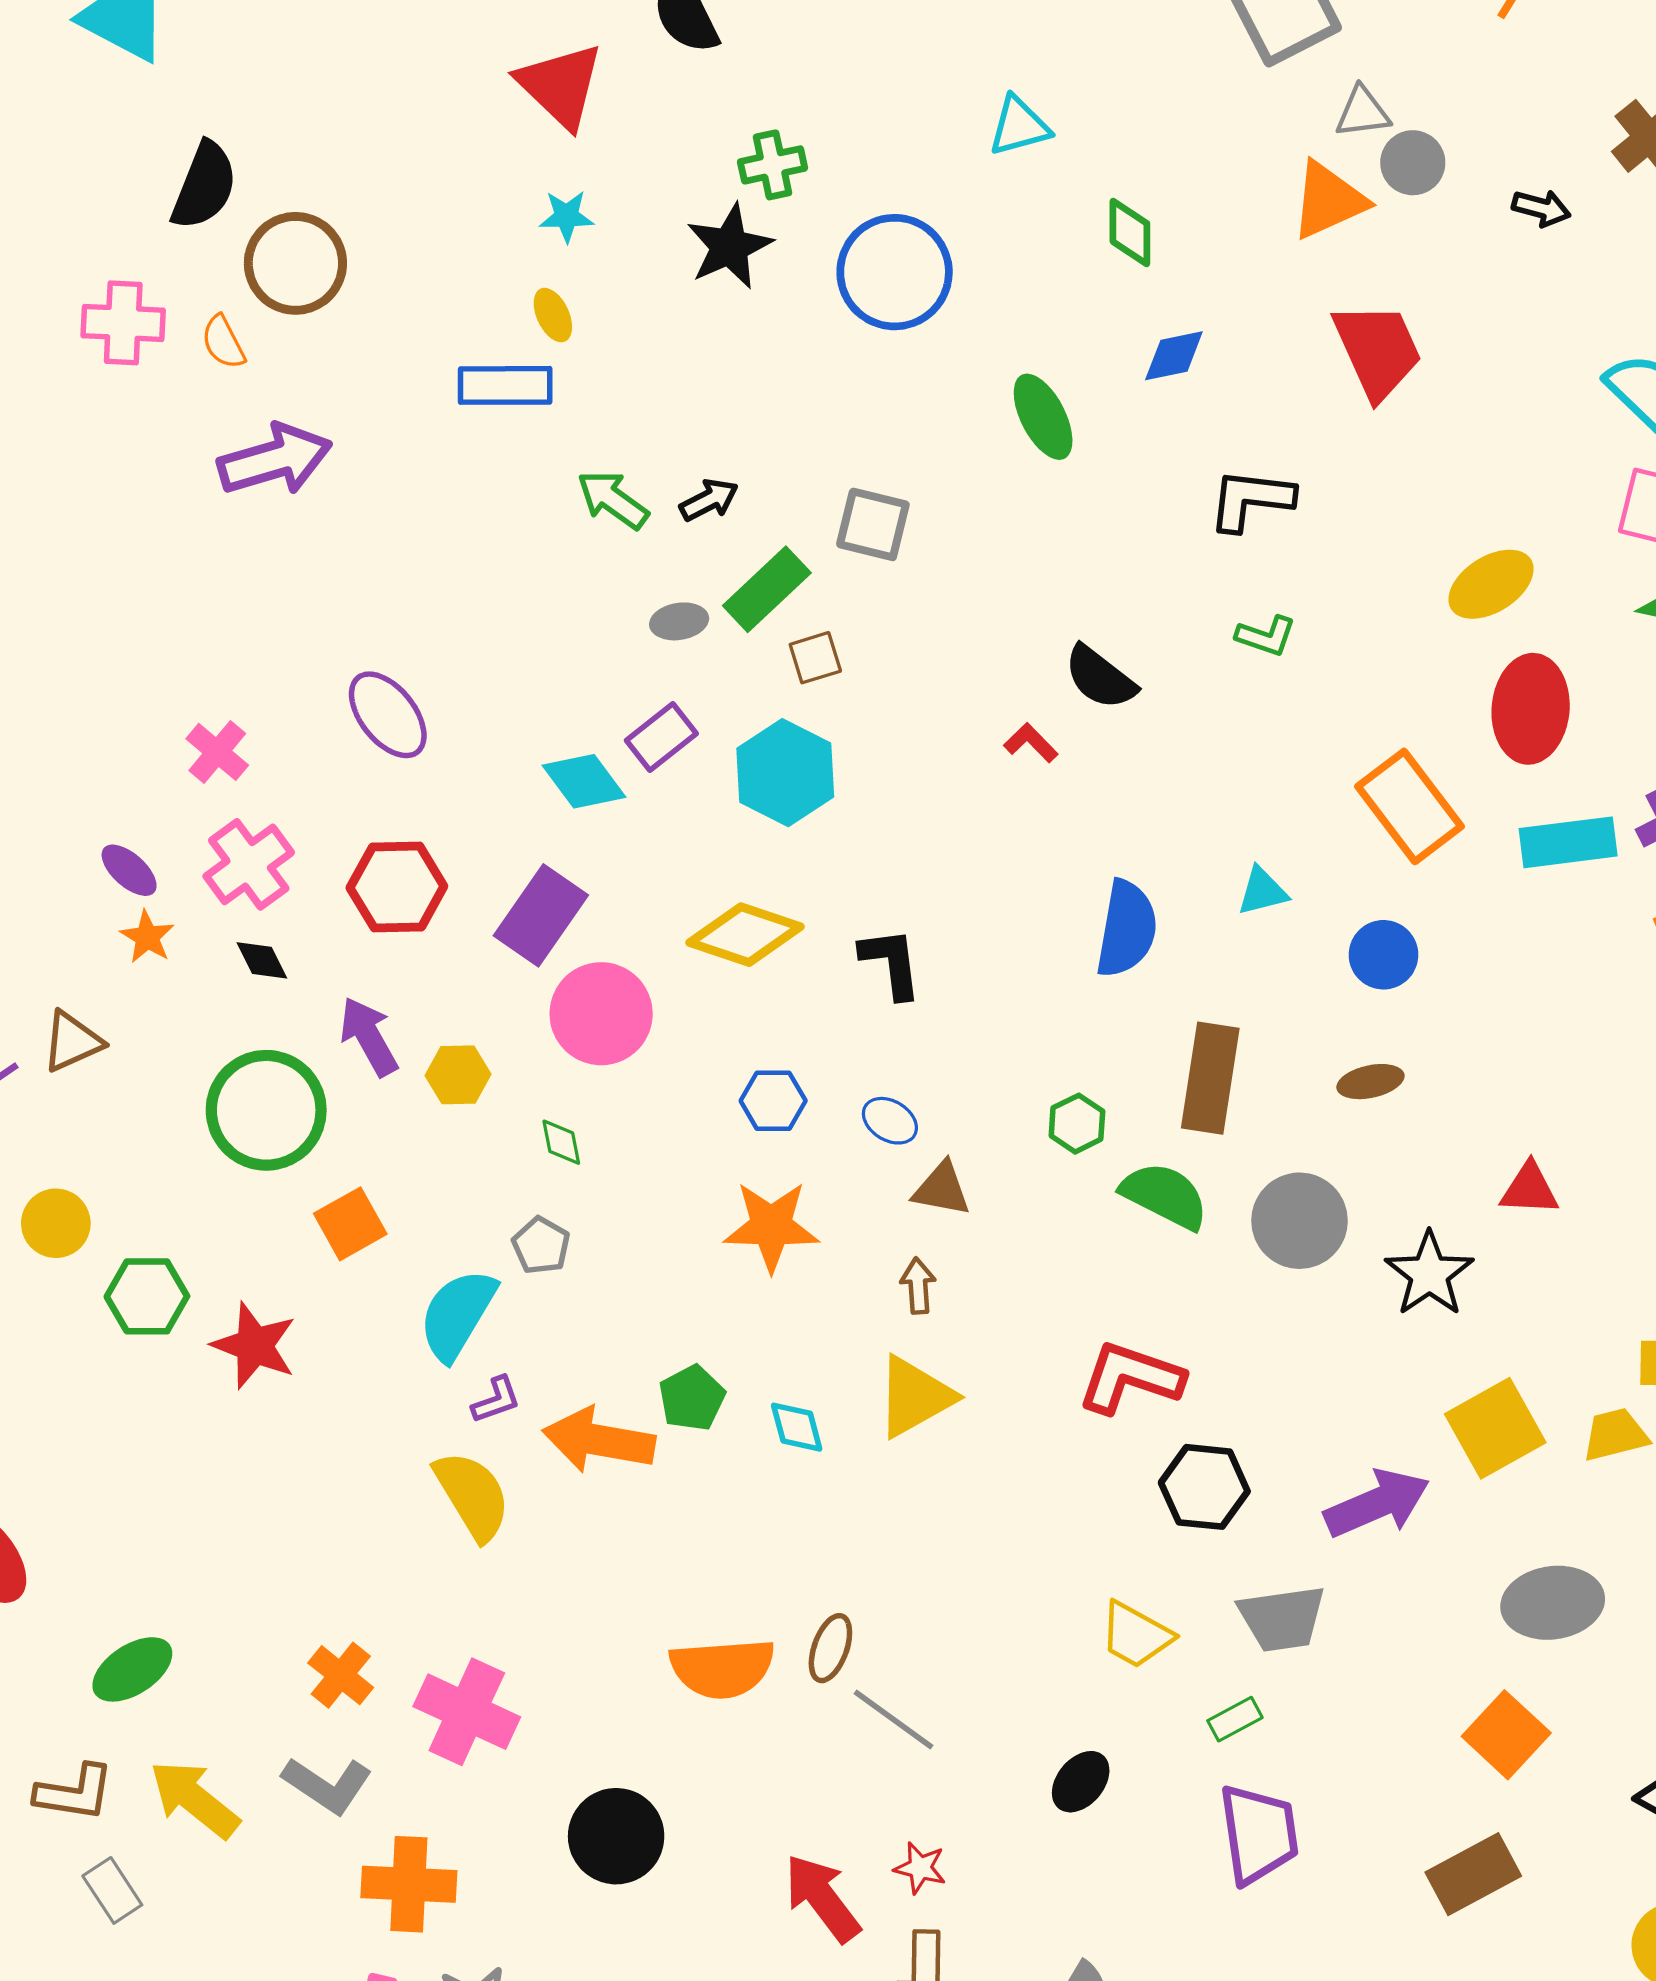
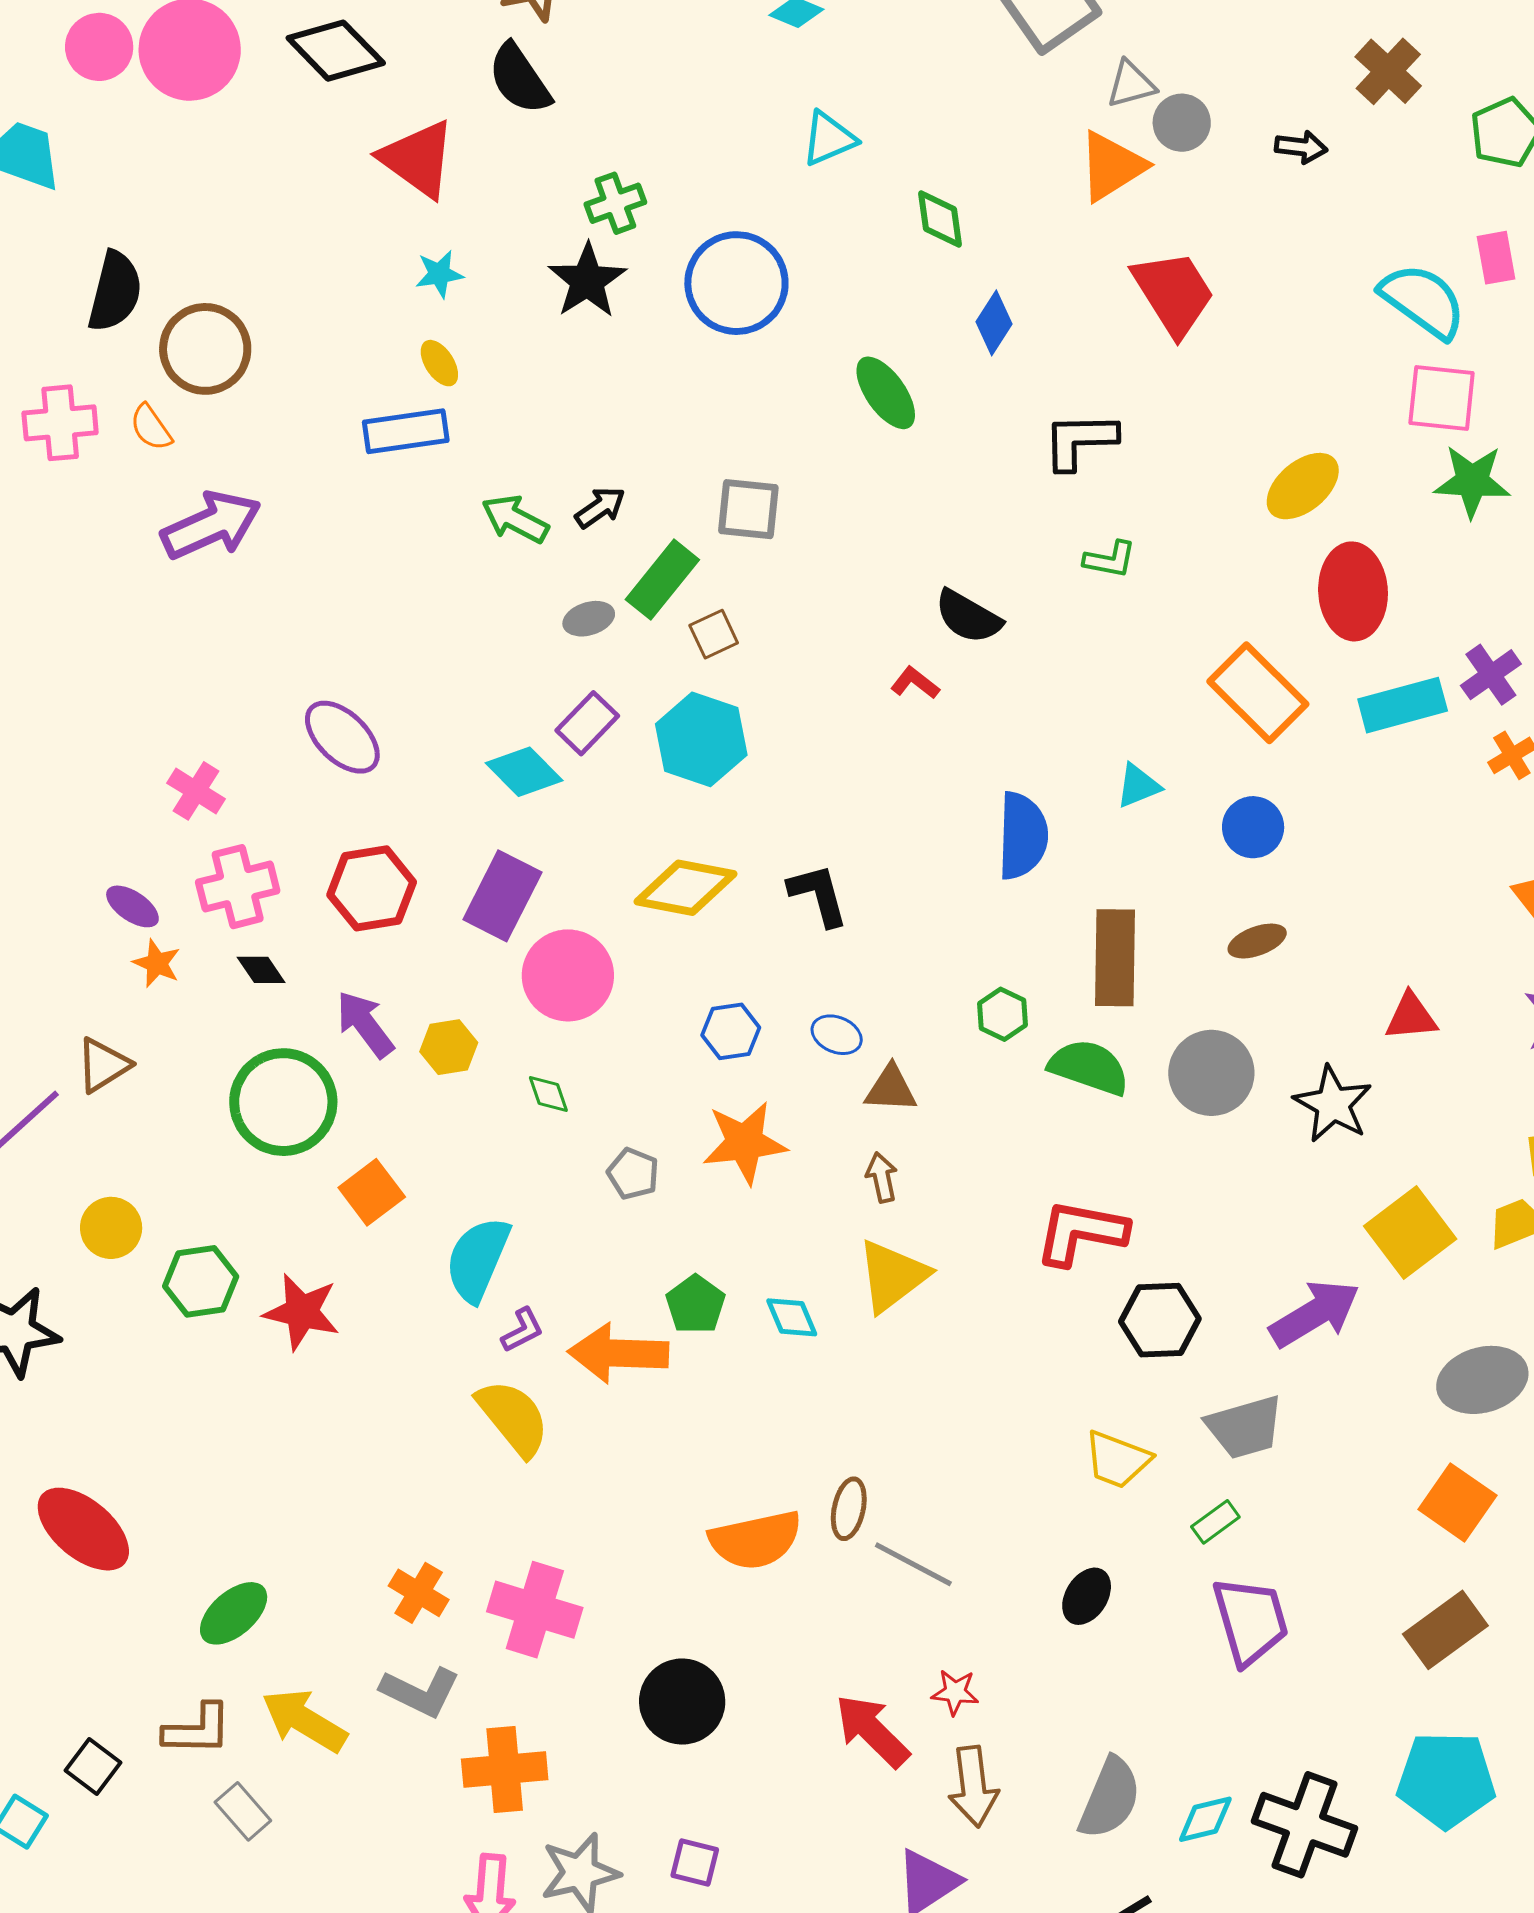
blue diamond: (1174, 356) -> (994, 323), turned -38
pink cross: (249, 864) -> (238, 887), turned 30
gray pentagon: (541, 1246) -> (633, 1174), moved

